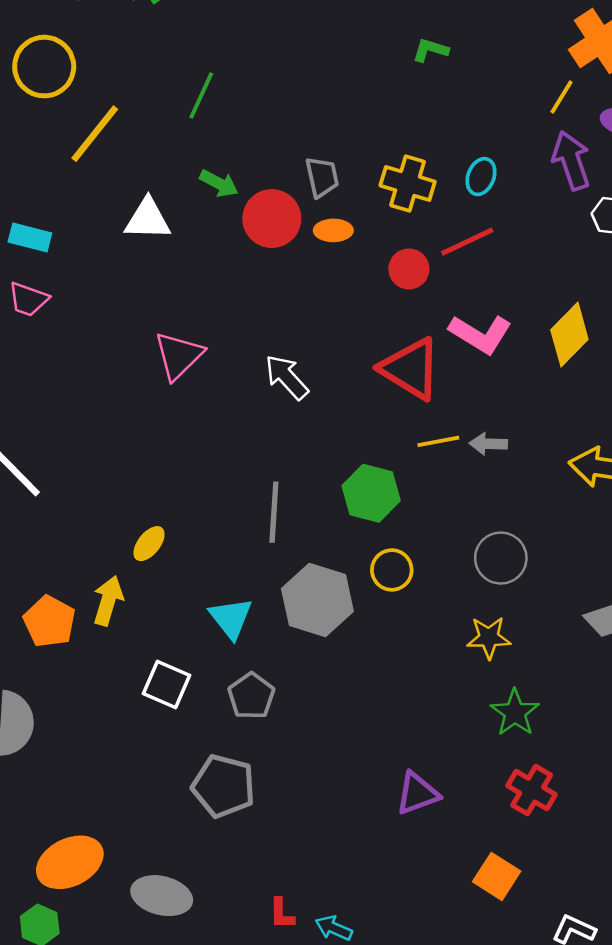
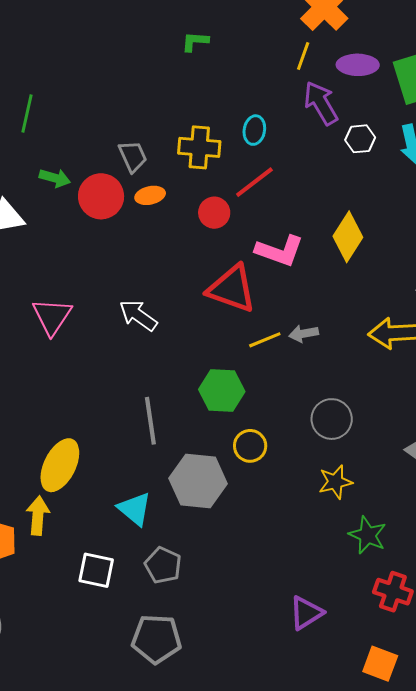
yellow ellipse: (149, 544) -> (60, 465), size x1.8

